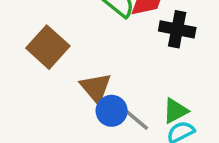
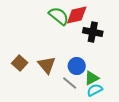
brown square: (48, 47) -> (20, 63), moved, size x0.7
blue circle: (112, 111) -> (77, 66), moved

